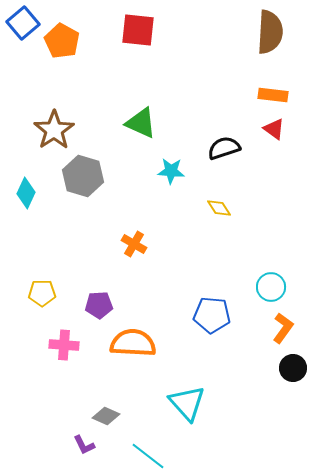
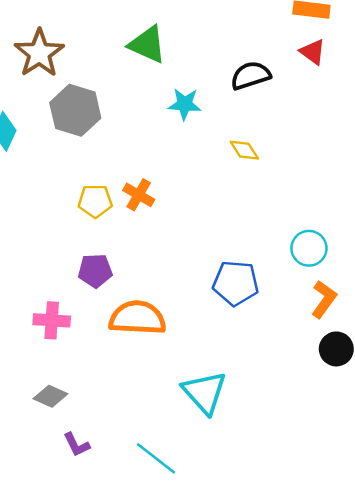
yellow pentagon: (42, 293) -> (95, 201), moved
gray diamond: (106, 416) -> (50, 396), moved

